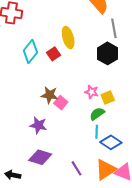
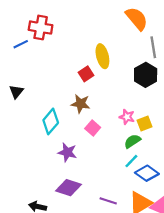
cyan diamond: (30, 51) -> (51, 121), moved
brown star: (50, 95) -> (80, 104), moved
cyan line: (97, 132) -> (131, 161), turned 40
purple line: (77, 168) -> (108, 201), turned -42

